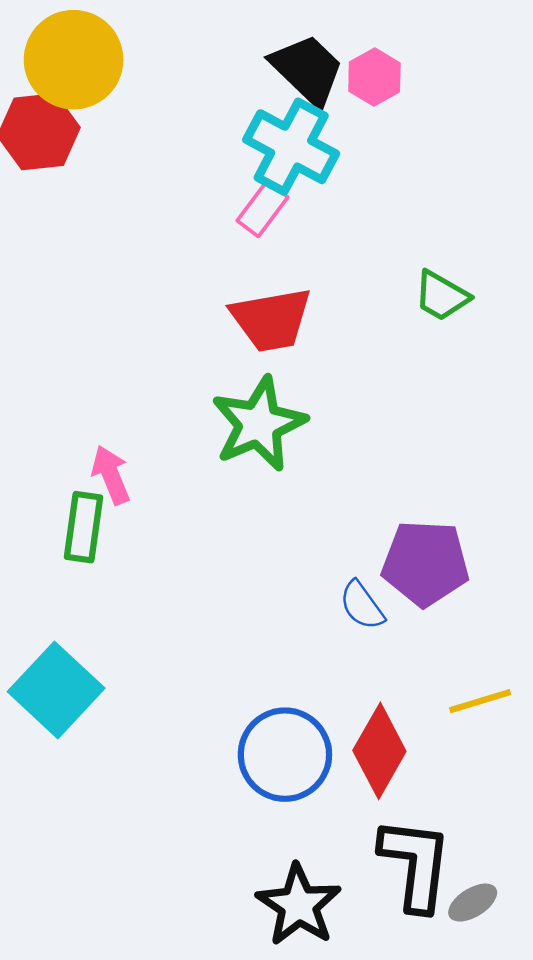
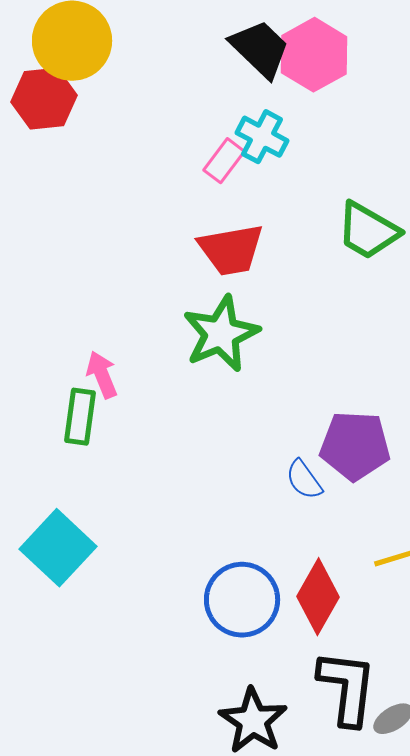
pink hexagon: (374, 77) -> (314, 55), size x1.6
cyan cross: (291, 147) -> (262, 137), moved, size x0.7
green trapezoid: (442, 296) -> (368, 231), size x1.4

